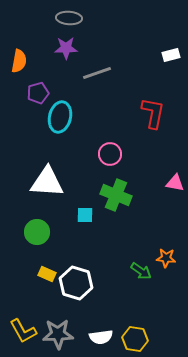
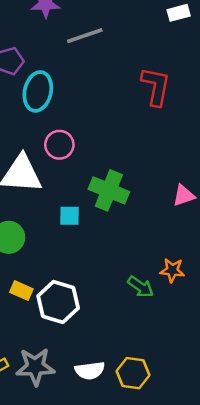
pink circle: (110, 154) -> (59, 145), moved
pink triangle: (175, 183) -> (184, 195), moved, turned -30

